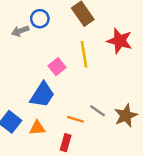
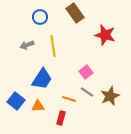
gray arrow: (20, 31) -> (27, 45), moved
yellow line: (84, 54) -> (53, 46), moved
pink square: (57, 67) -> (86, 72), moved

